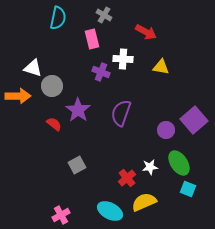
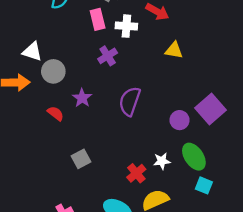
white cross: (123, 59) -> (126, 26), moved
purple cross: (101, 72) -> (108, 56), turned 36
purple star: (78, 110) -> (82, 98), size x0.7

